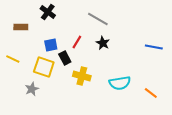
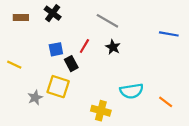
brown rectangle: (21, 27) -> (21, 18), moved
blue line: (154, 47) -> (169, 34), moved
yellow square: (44, 67) -> (58, 87), moved
yellow cross: (82, 76) -> (101, 111), moved

